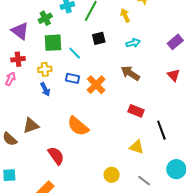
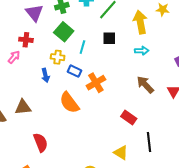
yellow arrow: (125, 15) -> (140, 22), size x1.6
green square: (53, 43) -> (64, 32), turned 30
cyan line: (75, 53) -> (82, 47), turned 48
yellow cross: (45, 69) -> (58, 57), moved
brown arrow: (130, 73) -> (145, 85), moved
orange semicircle: (78, 126) -> (69, 103), moved

